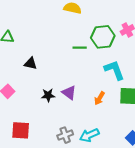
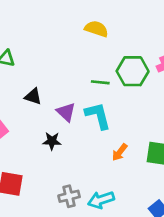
cyan L-shape: (114, 70) -> (98, 116), moved
purple triangle: (69, 93) -> (66, 112), moved

